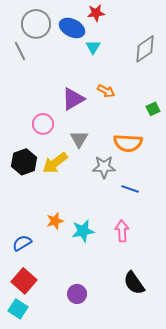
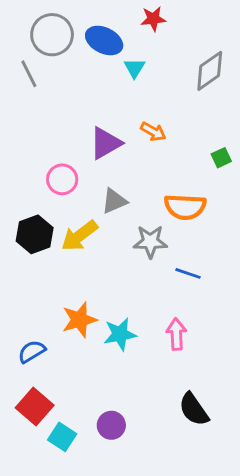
red star: (96, 13) -> (153, 19), moved
gray triangle: (79, 139) -> (114, 201), turned 36
orange star: (55, 221) -> (79, 320), size x1.4
cyan square: (18, 309) -> (62, 437), moved

